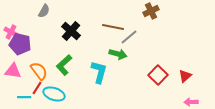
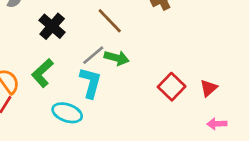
brown line: (113, 27) -> (110, 21), turned 35
gray line: (129, 37) -> (93, 55), moved
cyan ellipse: (54, 94) -> (67, 113), moved

